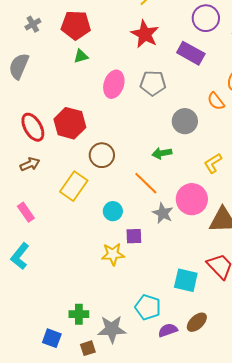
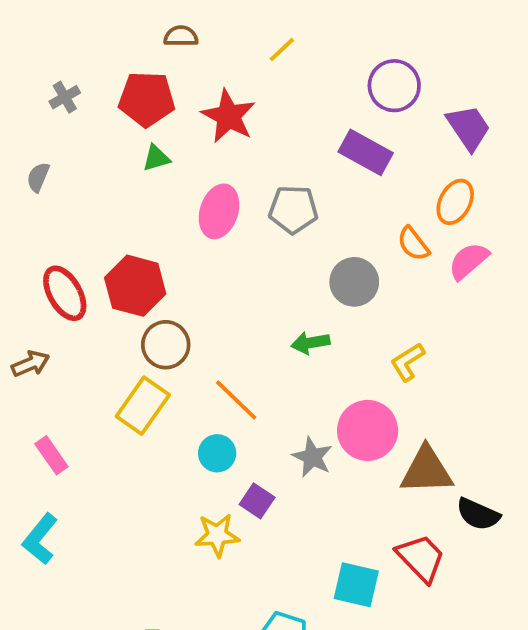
red star: (145, 34) -> (229, 116), moved
gray semicircle: (19, 66) -> (38, 177), size x0.6
brown circle: (102, 155) -> (166, 345), moved
brown arrow: (30, 164) -> (30, 364), moved
orange line: (146, 183) -> (236, 400), moved
purple square: (134, 236) -> (257, 501), turned 36

